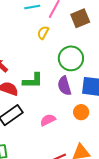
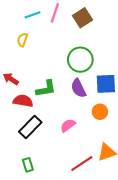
yellow semicircle: (43, 33) -> (22, 40), moved

